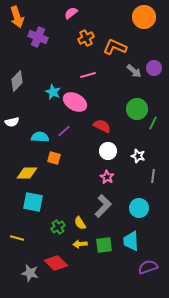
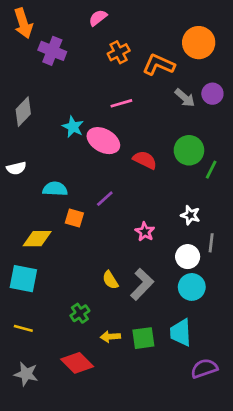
orange circle: (144, 17) -> (199, 43), moved
red semicircle: (102, 126) -> (145, 160), moved
purple line: (64, 131) -> (105, 199), moved
white circle: (108, 151) -> (188, 257), moved
pink star: (107, 177) -> (145, 232), moved
cyan square: (33, 202) -> (23, 279), moved
yellow semicircle: (80, 223) -> (110, 280), moved
gray star: (30, 273) -> (26, 374), moved

